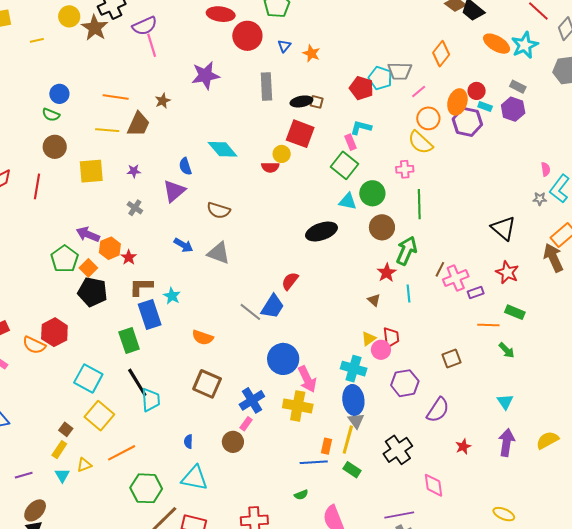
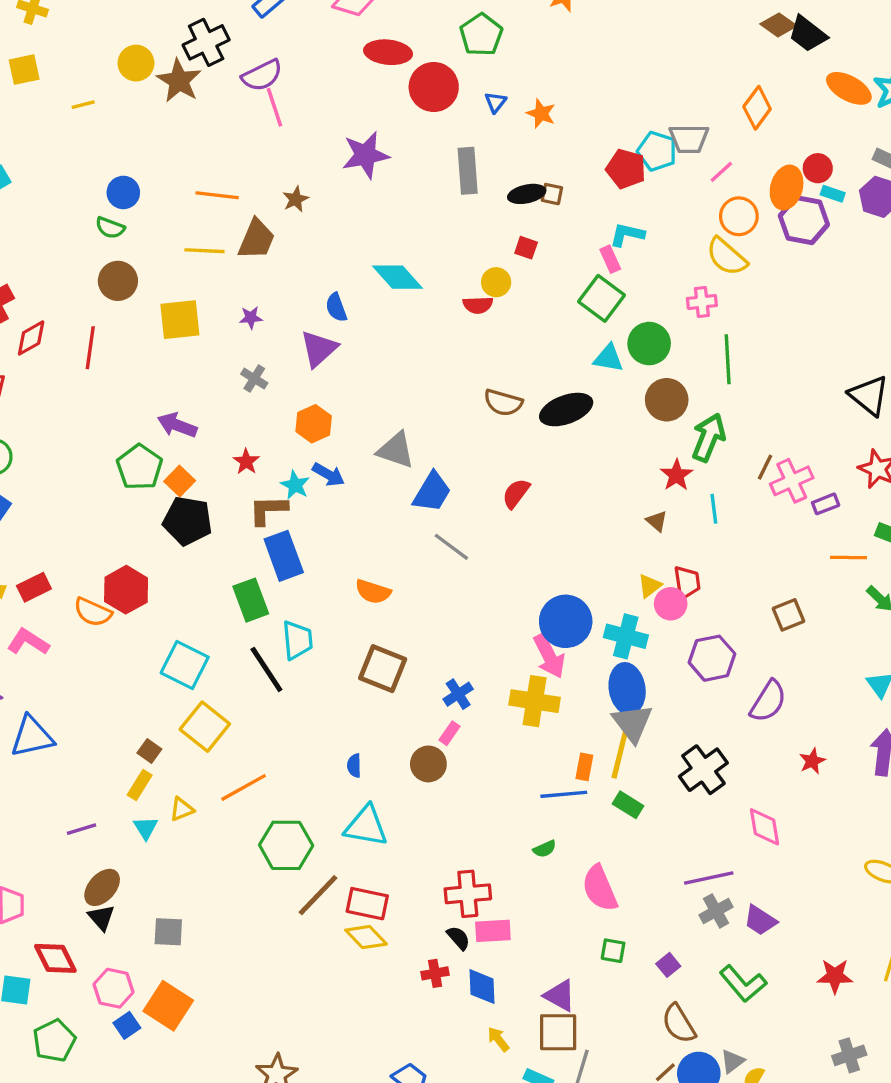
red square: (300, 134) -> (526, 248), size x0.5
brown semicircle: (219, 210) -> (503, 403), moved
blue arrow: (183, 245) -> (328, 475), moved
orange hexagon: (110, 248) -> (314, 424), moved
cyan star: (172, 296) -> (295, 485), moved
blue trapezoid: (273, 307) -> (432, 492), moved
blue circle: (283, 359) -> (566, 621), moved
cyan trapezoid: (151, 400) -> (297, 640), moved
blue cross: (252, 400) -> (458, 694), size x0.7
gray triangle: (356, 421) -> (632, 723), size x1.5

